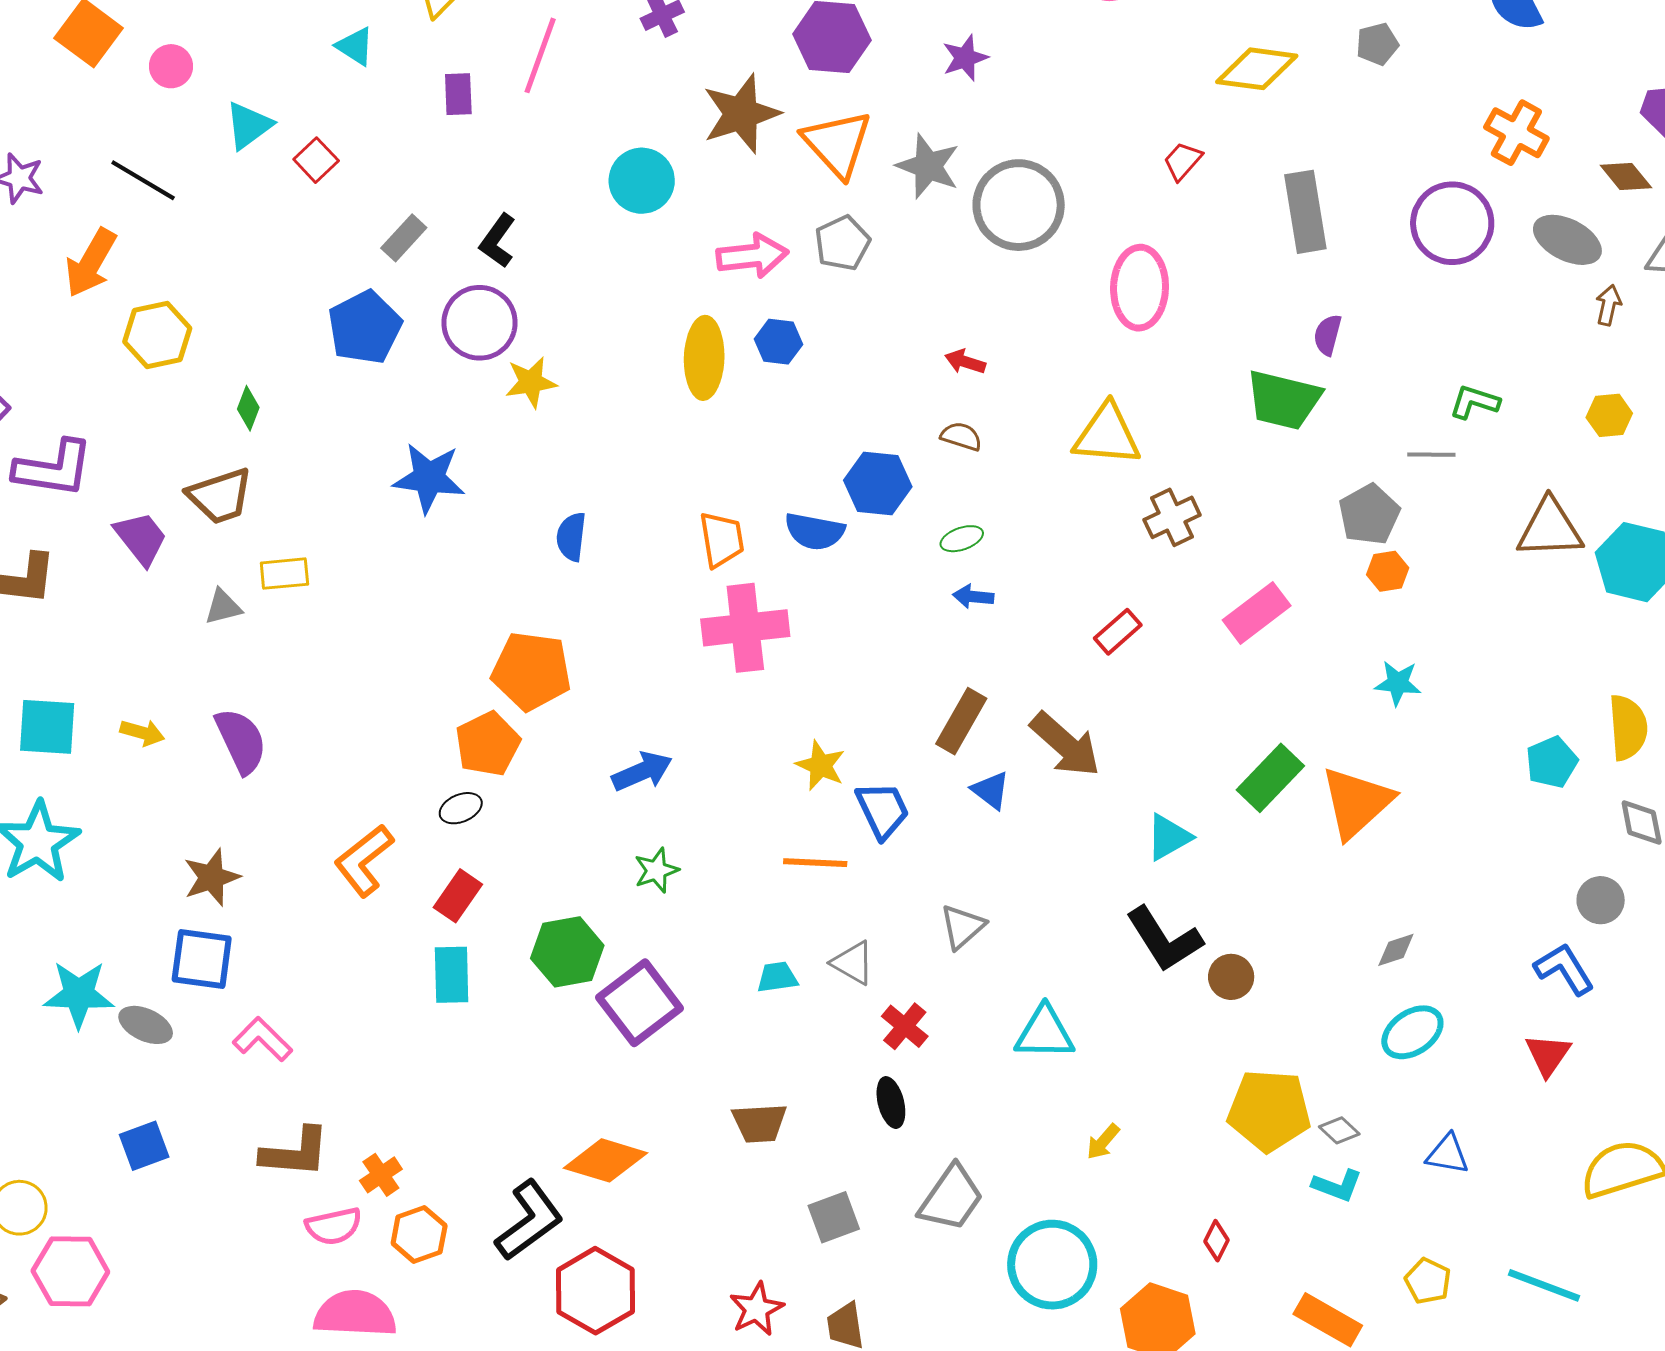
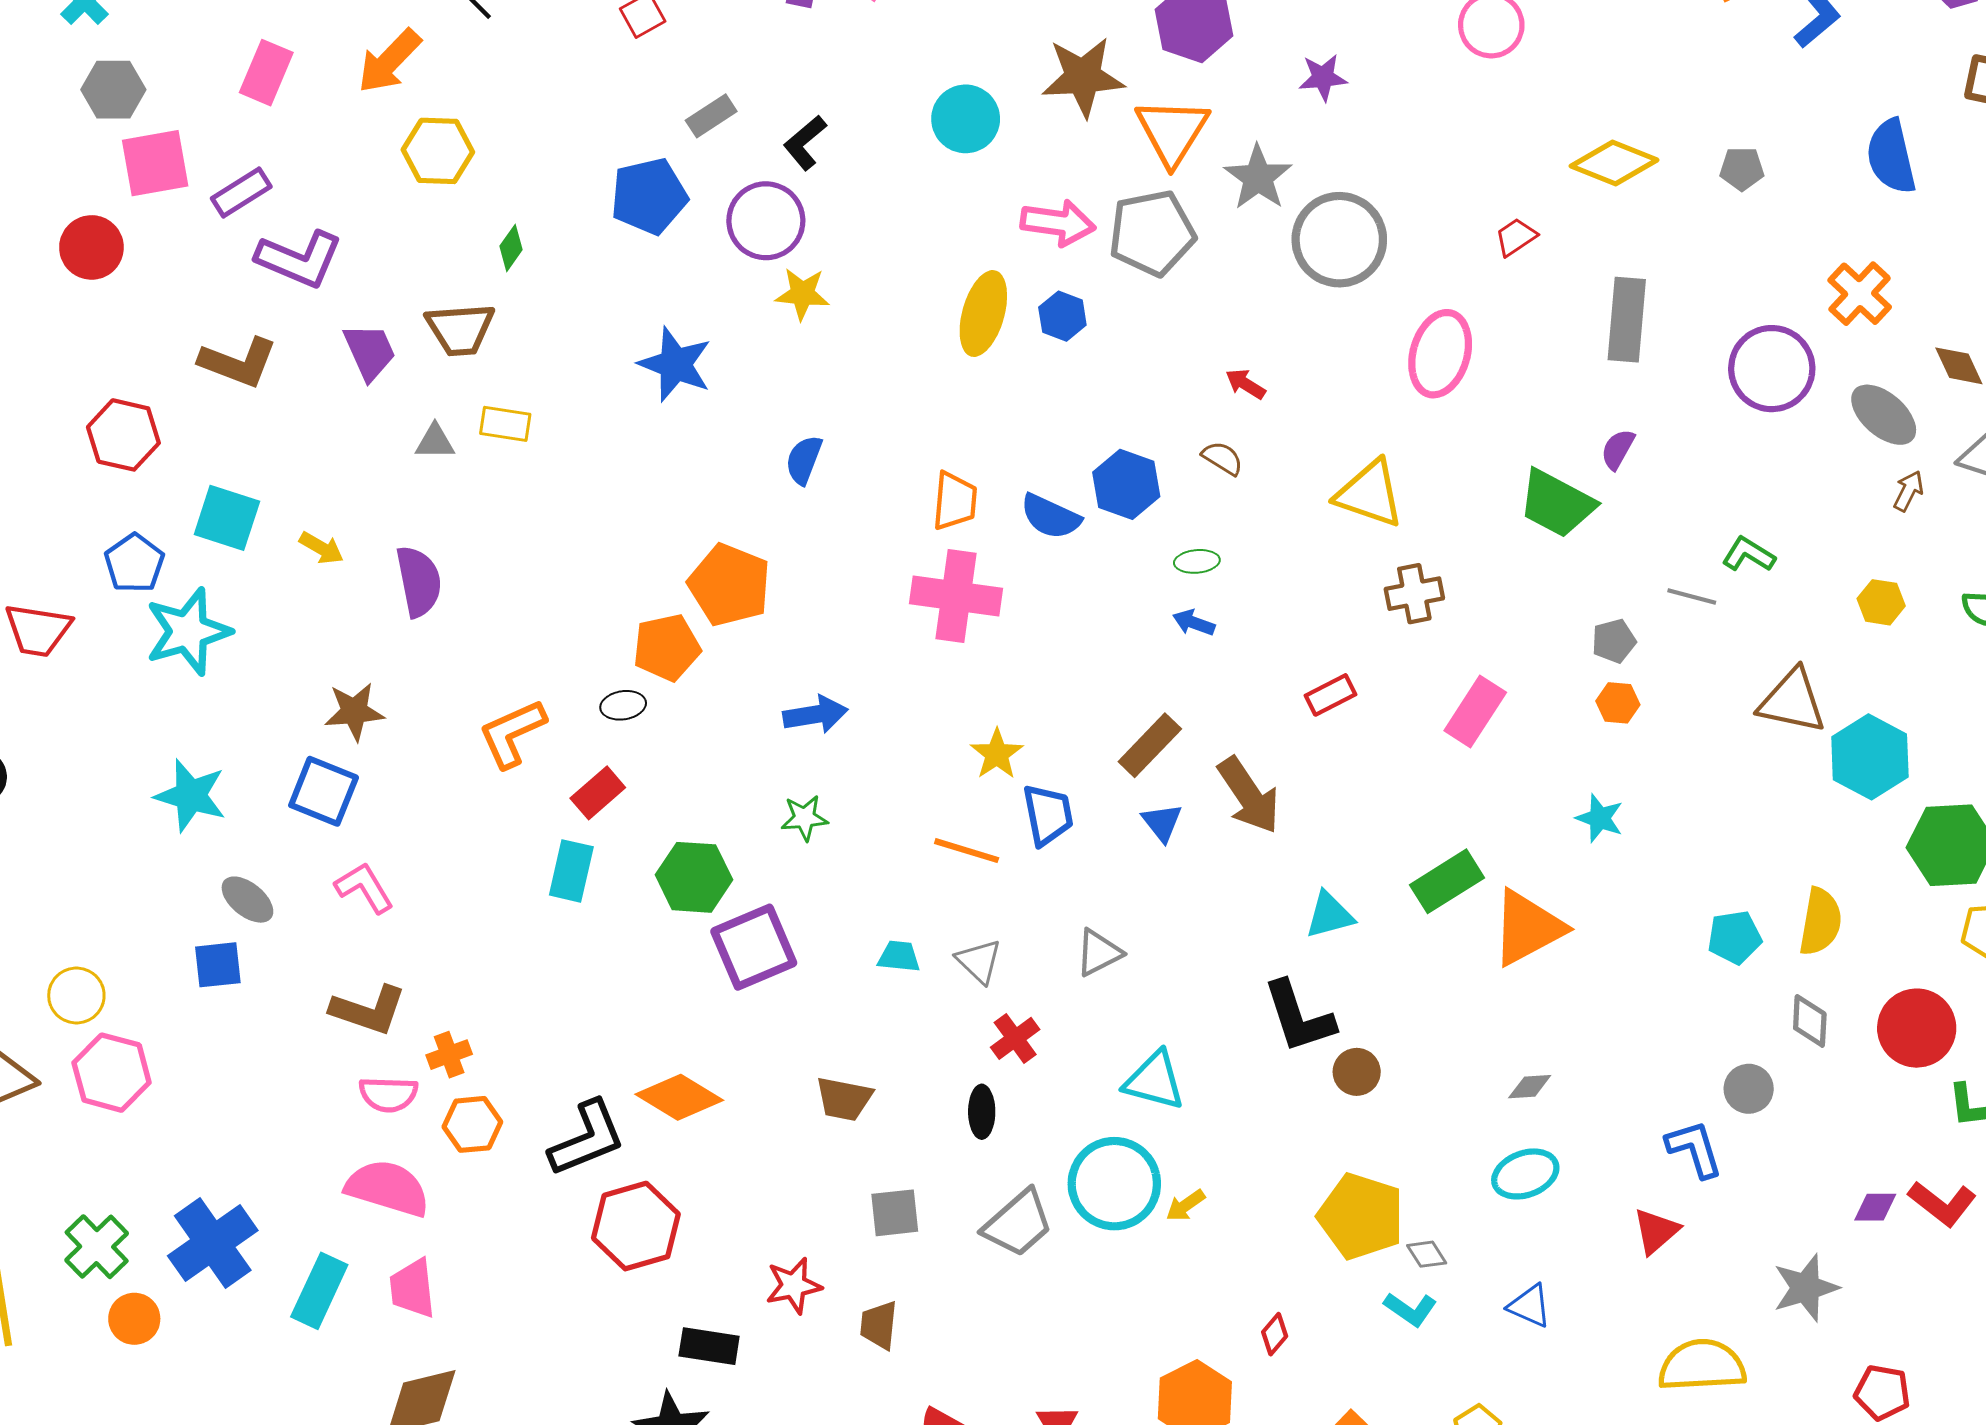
gray pentagon: (842, 243) -> (1152, 233), size x1.5
gray pentagon: (1369, 514) -> (1614, 641), size x0.7
pink rectangle: (1257, 613) -> (1475, 712), turned -34
gray ellipse: (146, 1025) -> (247, 900), moved
cyan circle: (1052, 1265) -> (1114, 1184), moved

